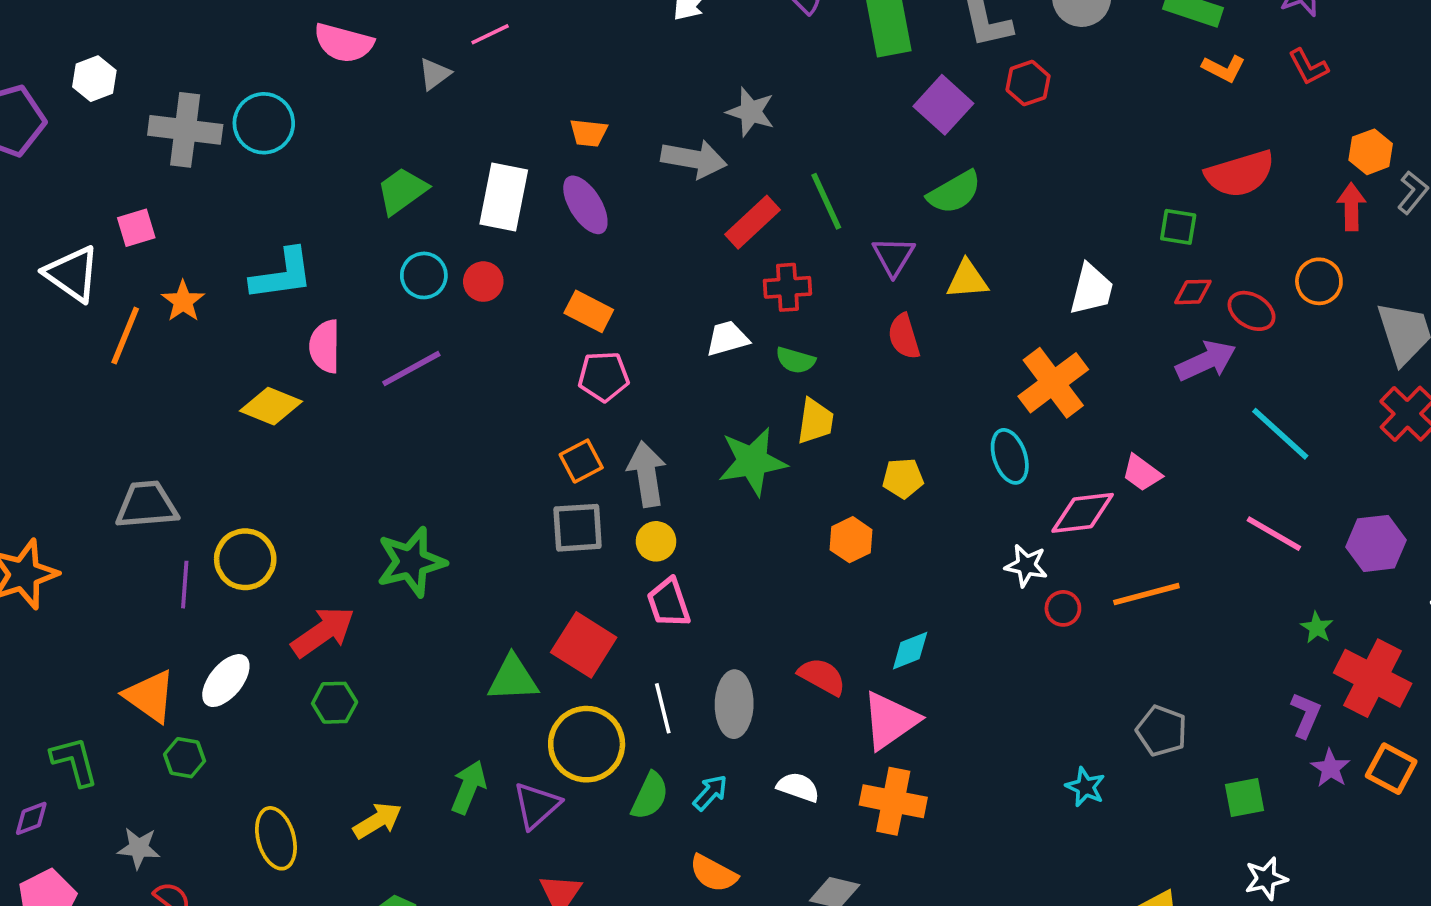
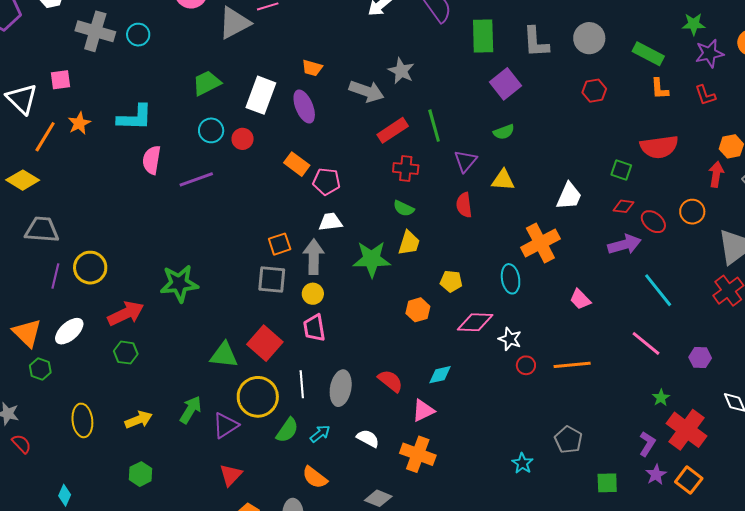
orange L-shape: (1224, 68) -> (660, 89), turned 50
gray triangle: (435, 74) -> (234, 23), size x1.8
red hexagon: (1028, 83) -> (594, 91), moved
cyan circle: (264, 123) -> (138, 35), size x0.7
green semicircle: (954, 192) -> (504, 132), size x0.7
white trapezoid: (727, 338) -> (330, 222), moved
pink pentagon: (604, 376) -> (326, 181), moved
yellow diamond: (271, 406) -> (23, 180), moved
pink diamond: (1083, 513) -> (475, 322), moved
purple hexagon: (1376, 543) -> (700, 358), size x0.7
pink triangle: (890, 720) -> (423, 411), size x0.7

